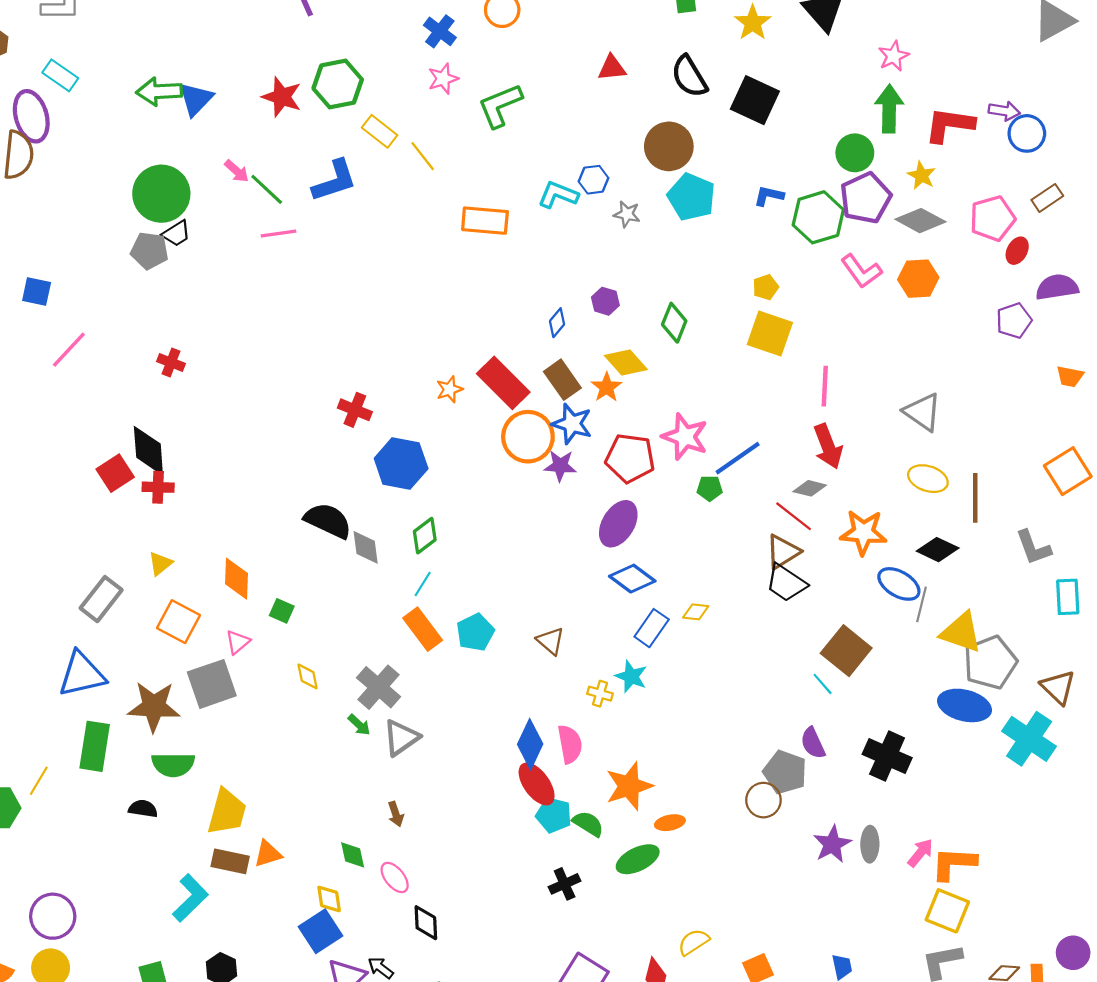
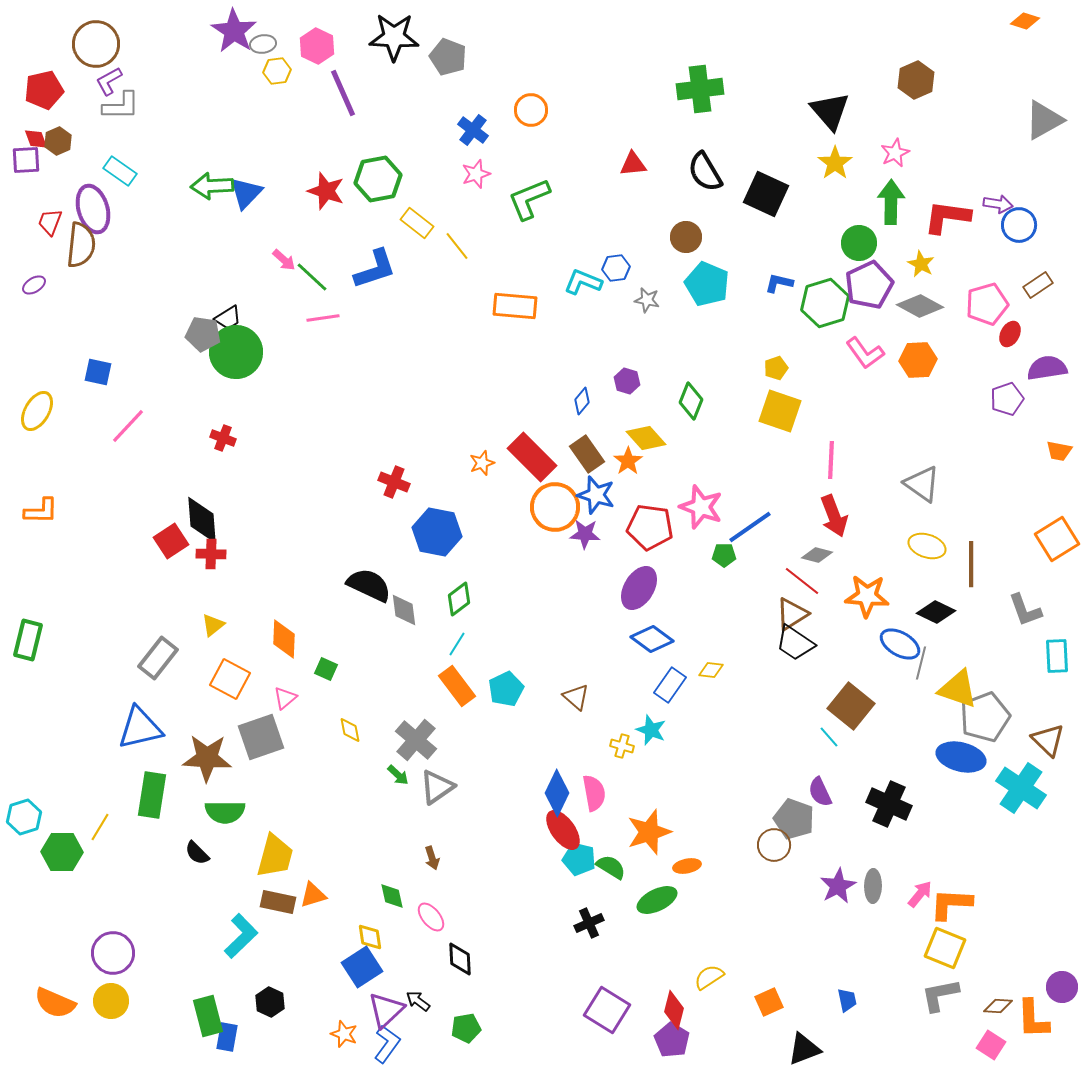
yellow star: (753, 23) -> (835, 163), moved
brown circle: (669, 146) -> (686, 237), size x0.7
green circle: (161, 194) -> (236, 352), moved
black semicircle: (143, 809) -> (197, 853), turned -144

